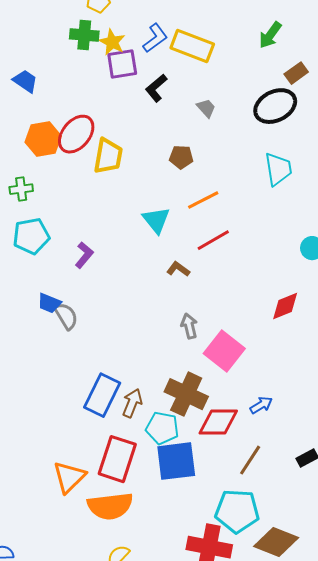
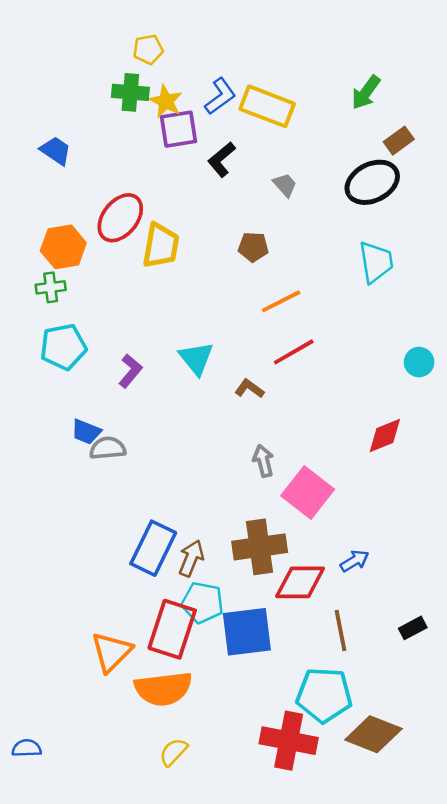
orange hexagon: (43, 139) -> (63, 247), moved
cyan triangle: (156, 220) -> (196, 358), moved
gray semicircle: (66, 316) -> (108, 448), turned -64
brown cross: (186, 394) -> (260, 547), turned -33
cyan pentagon: (162, 428) -> (203, 603), moved
brown line: (250, 460) -> (341, 630), turned -44

